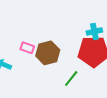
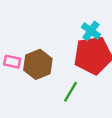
cyan cross: (94, 31) -> (91, 31), turned -35

